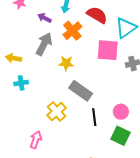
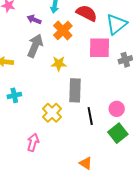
cyan cross: (21, 83) -> (14, 95), moved
gray rectangle: (81, 91) -> (75, 90), turned 60
green square: (121, 136) -> (118, 133), turned 30

